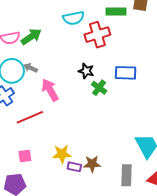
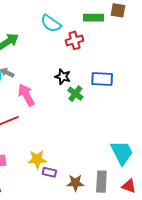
cyan semicircle: (74, 18) -> (51, 23), turned 45
red cross: (97, 35) -> (75, 40), size x0.7
brown star: (92, 164) -> (75, 183), moved

